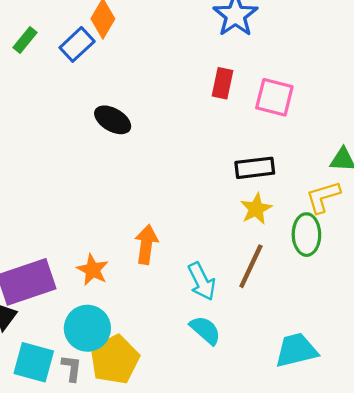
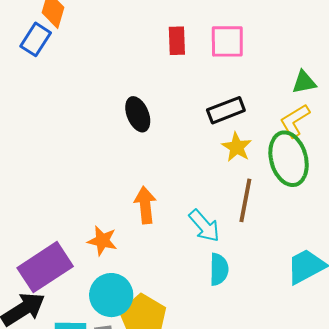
black ellipse: (113, 120) -> (138, 114), moved, turned 52
green ellipse: (306, 235) -> (289, 159), size x1.4
cyan semicircle: (205, 330) -> (219, 269), turned 64

